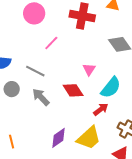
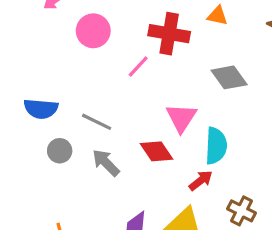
pink line: (51, 43) -> (138, 66), moved
pink triangle: (89, 69) -> (181, 118), size x1.5
cyan semicircle: (111, 88) -> (216, 146), turned -35

